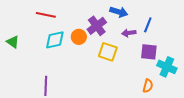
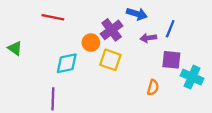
cyan diamond: (55, 40) -> (67, 63), moved
yellow square: (108, 52) -> (110, 60), moved
orange semicircle: (148, 86) -> (153, 87), moved

